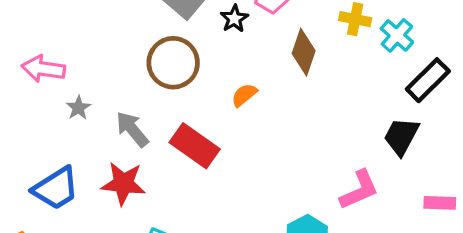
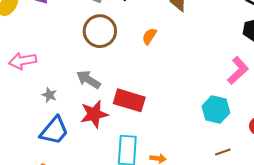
gray star: (78, 108) -> (49, 95), moved
red rectangle: (195, 146) -> (129, 100), moved

